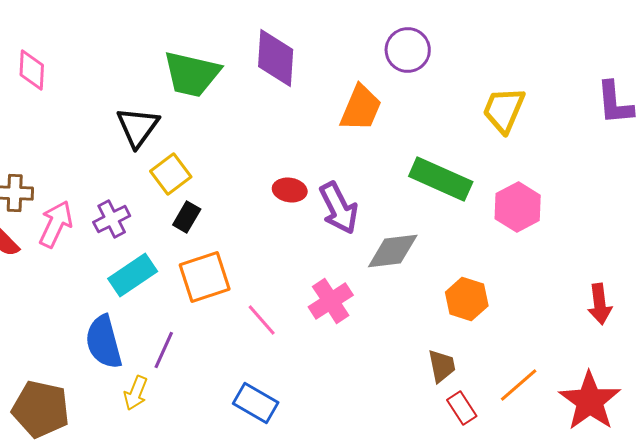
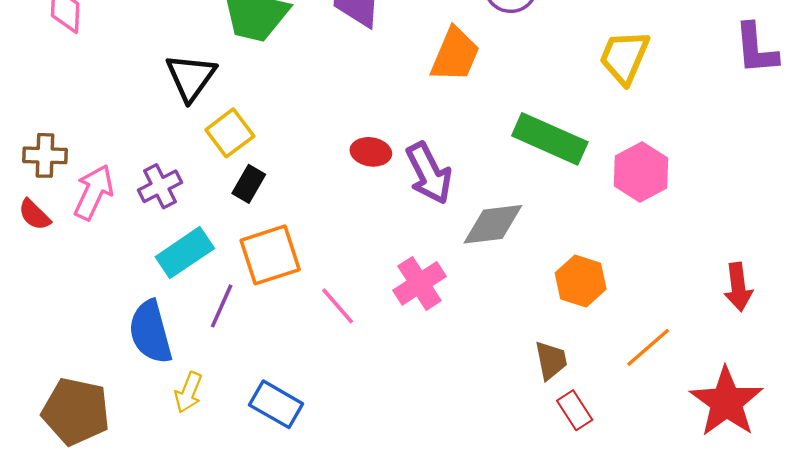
purple line: (164, 350) -> (222, 306), moved
orange line: (519, 385) -> (648, 347), moved
blue rectangle: (256, 403) -> (276, 404), moved

